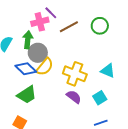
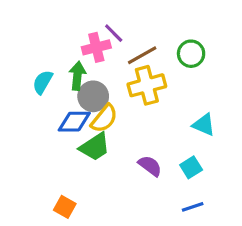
blue diamond: (26, 69) -> (74, 122), turned -45
yellow cross: (75, 74) -> (147, 85), moved, turned -35
green trapezoid: (27, 95) -> (95, 147), moved

